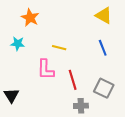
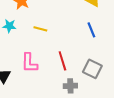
yellow line: (59, 48) -> (40, 29), moved
pink L-shape: (46, 69) -> (29, 63), moved

